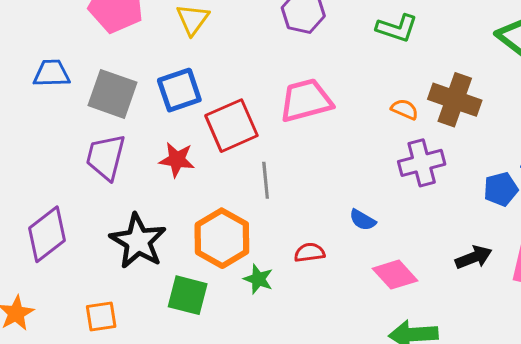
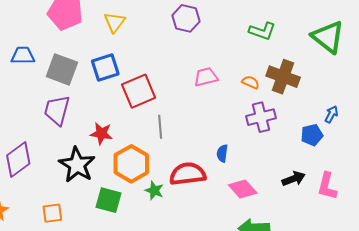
green L-shape: (397, 28) -> (262, 31), moved
pink trapezoid: (306, 100) -> (206, 77), moved, size x0.7
red star: (177, 160) -> (101, 133), moved
blue semicircle: (363, 220) -> (222, 153), turned 66
red semicircle: (309, 253) -> (188, 174), size x1.8

